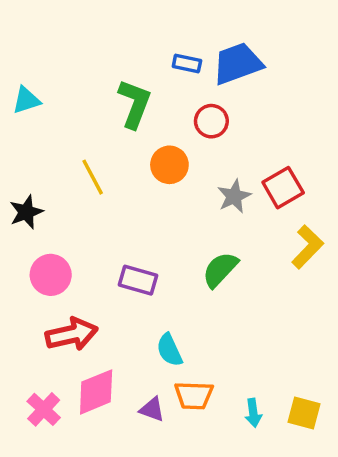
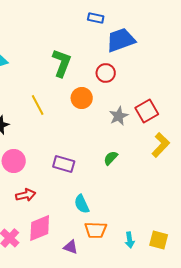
blue rectangle: (187, 63) -> (96, 18), moved
green semicircle: (220, 270) -> (111, 158), size x0.7
red arrow: (72, 334) -> (26, 195), size x0.7
purple triangle: (152, 409) -> (71, 247), moved

